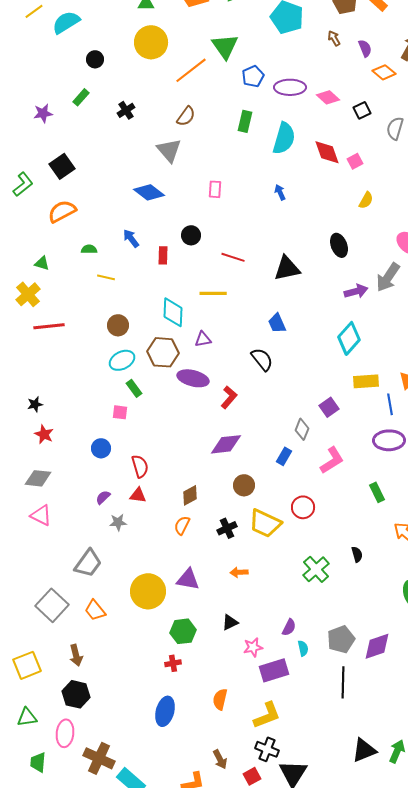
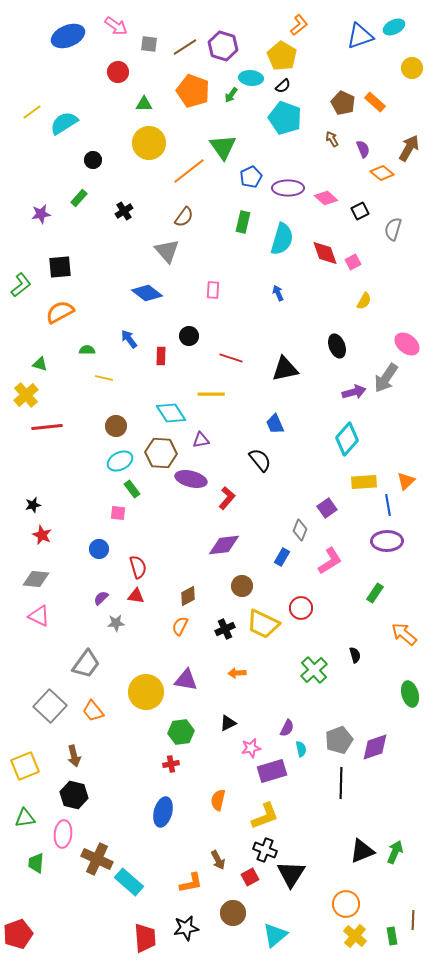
black square: (62, 166) -> (60, 267), turned 30
cyan diamond: (173, 312) -> (171, 413), turned -36
green rectangle: (377, 492) -> (375, 593), turned 60

